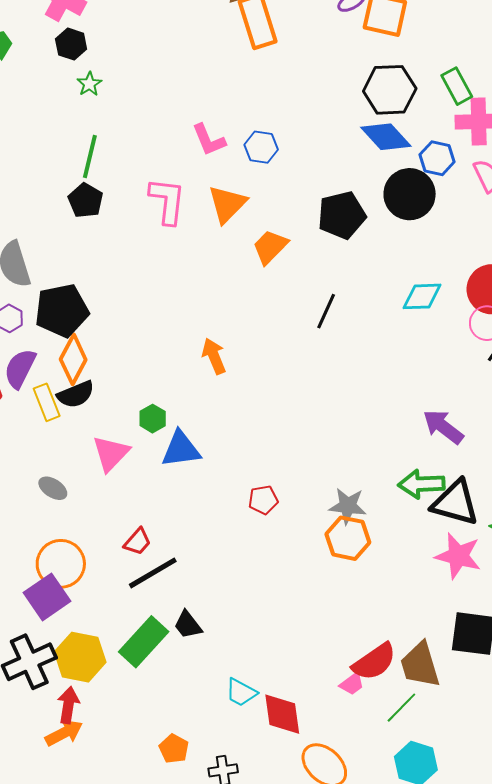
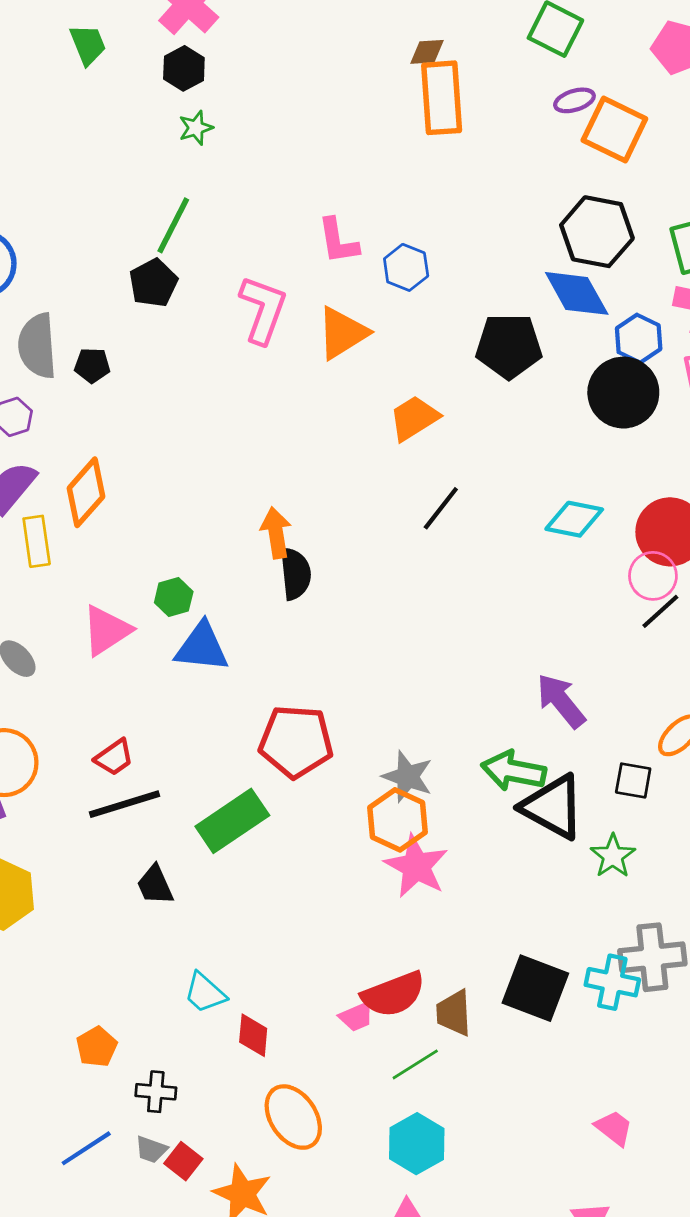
black circle: (410, 194) -> (623, 393), moved
black pentagon: (342, 215) -> (509, 346), moved
orange trapezoid: (270, 247) -> (414, 418), moved
black pentagon: (62, 311) -> (92, 365), moved, size x0.5
black semicircle: (76, 394) -> (295, 574), moved, turned -87
red pentagon: (263, 500) -> (296, 741), size x1.8
pink star: (458, 556) -> (416, 866), moved
green rectangle: (144, 642) -> (232, 821), moved
brown trapezoid: (420, 665) -> (454, 1013), size x0.7
red diamond: (282, 714) -> (253, 1035), size x0.7

